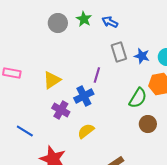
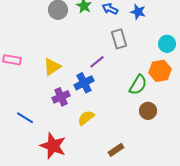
blue star: (142, 56) -> (138, 12), moved
purple line: (97, 75) -> (97, 62), turned 35
purple cross: (61, 110) -> (61, 97), turned 36

